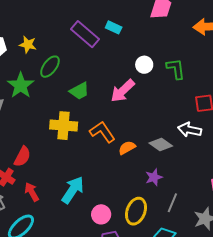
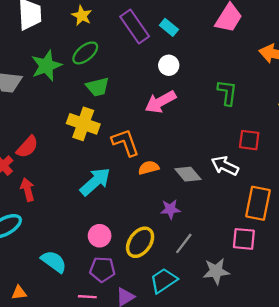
yellow star: (28, 45) -> (82, 16), moved
white circle: (144, 65) -> (169, 65), moved
green trapezoid: (79, 91) -> (98, 87), moved
cyan arrow: (73, 190) -> (95, 182), moved

